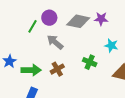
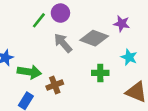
gray diamond: (78, 21) -> (94, 38), moved
green cross: (90, 62) -> (100, 73), turned -32
brown cross: (57, 69) -> (55, 85), moved

